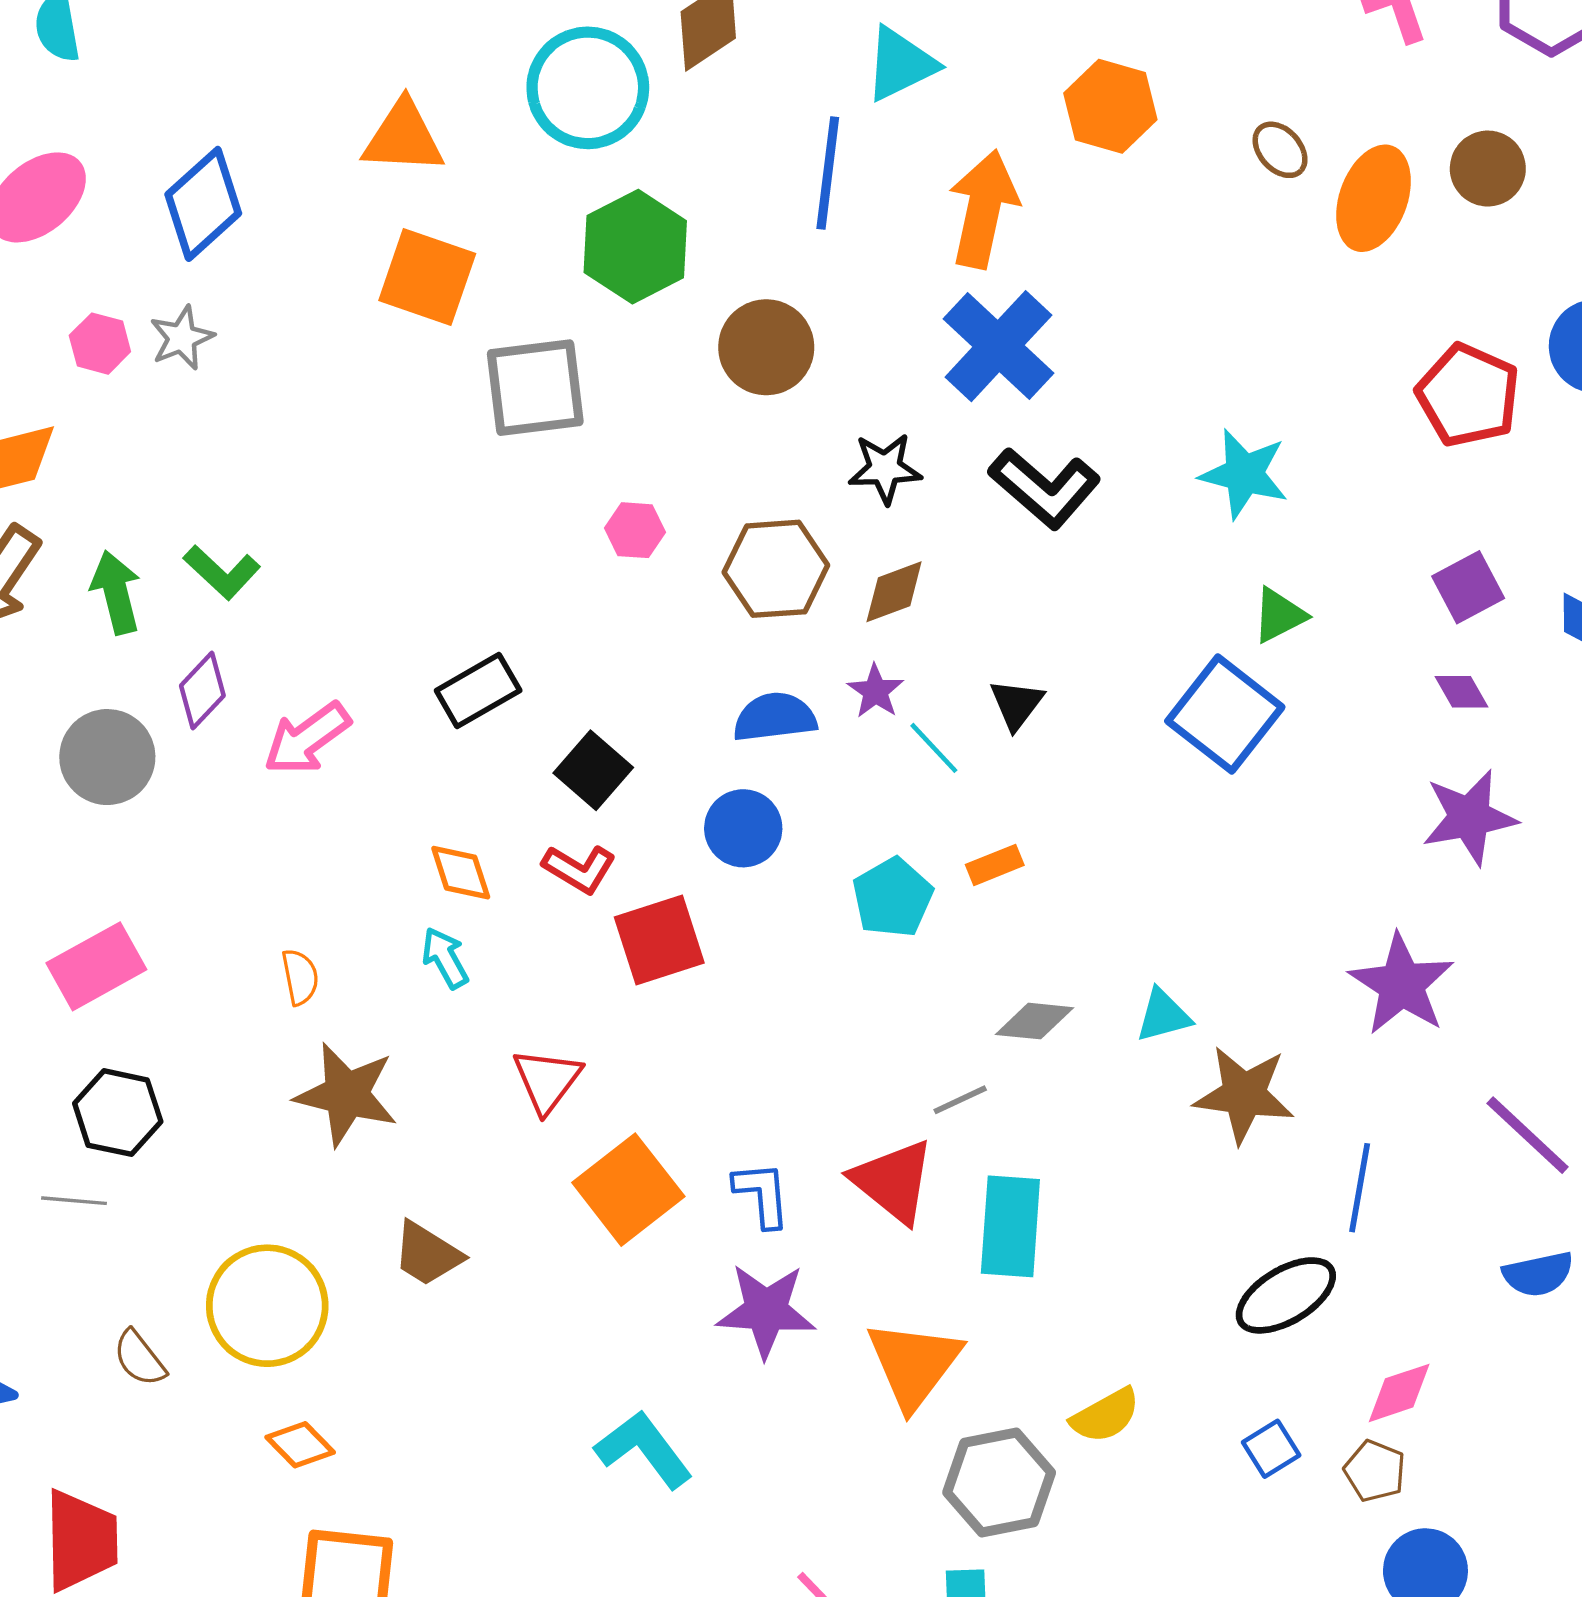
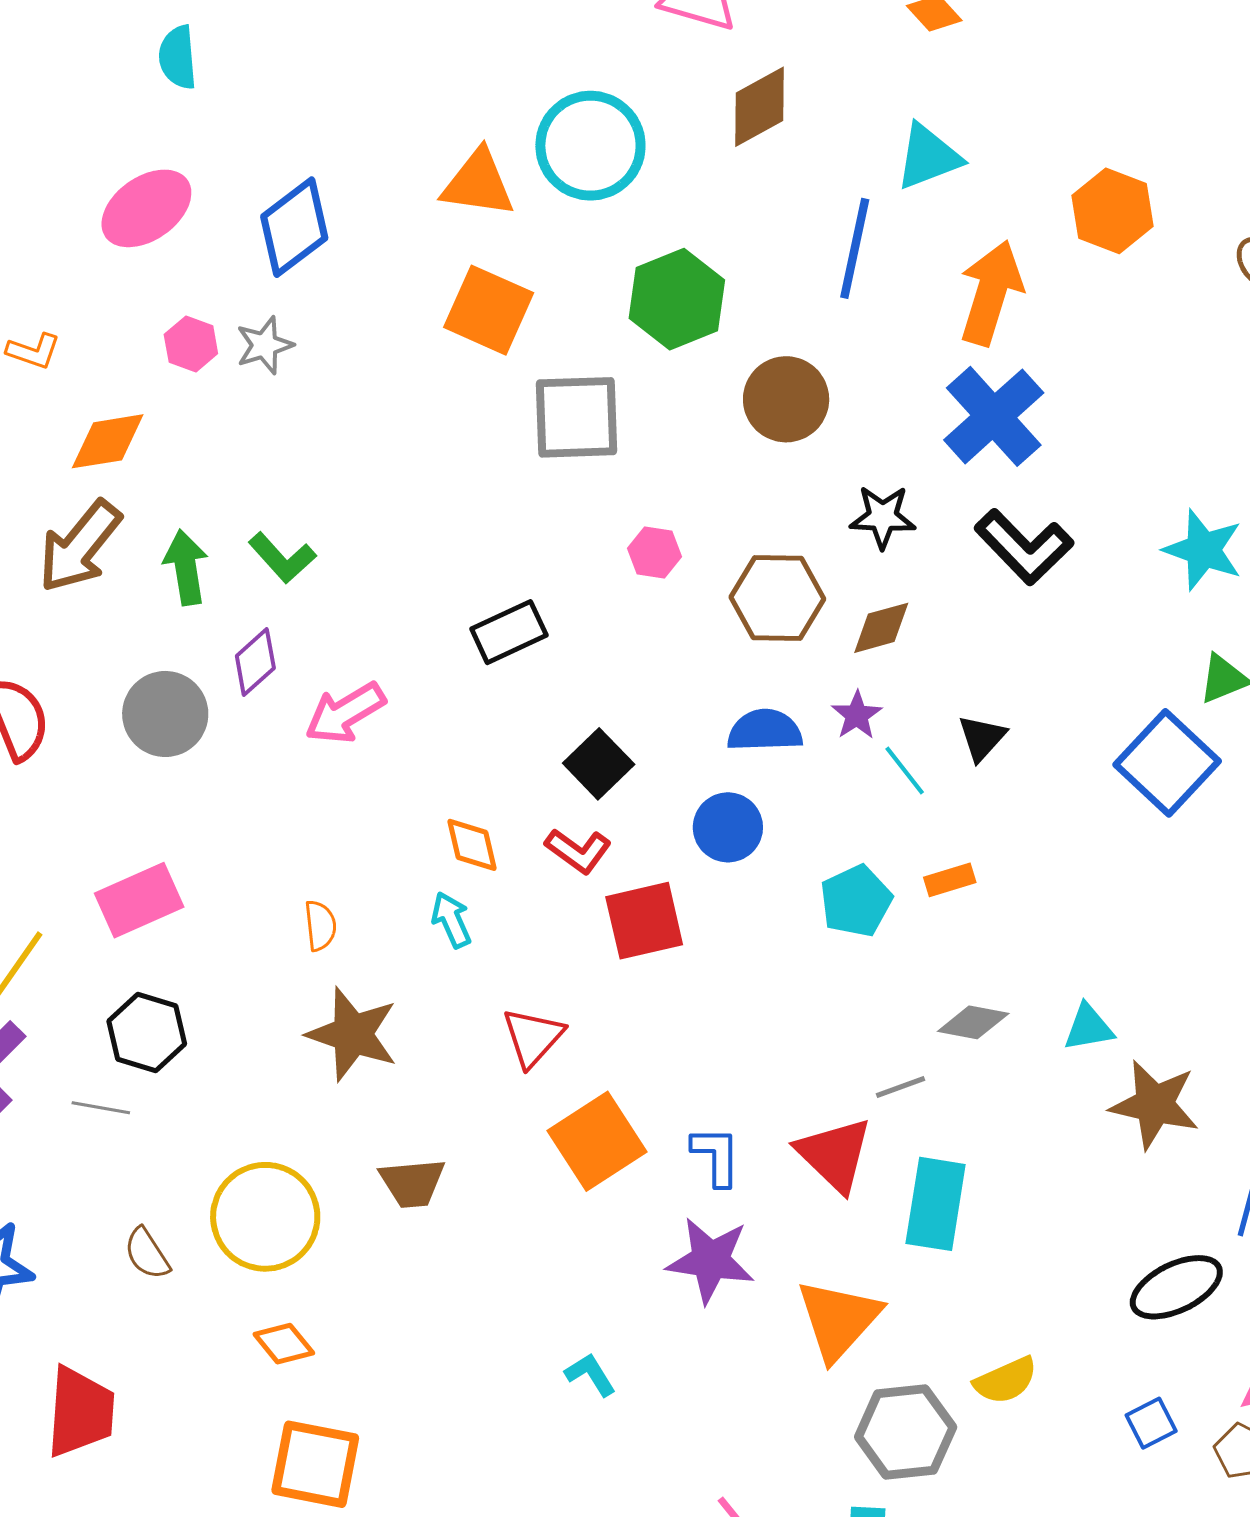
cyan circle: (588, 88) -> (590, 146), moved
black rectangle: (478, 691) -> (509, 632), moved
brown trapezoid: (427, 1254) -> (412, 1183), turned -42
cyan L-shape: (644, 1449) -> (590, 1375), size x0.6

